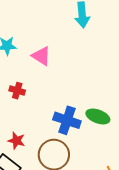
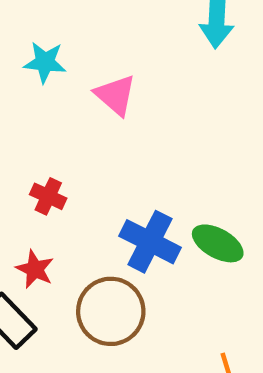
red cross: (17, 91) -> (48, 196), moved

